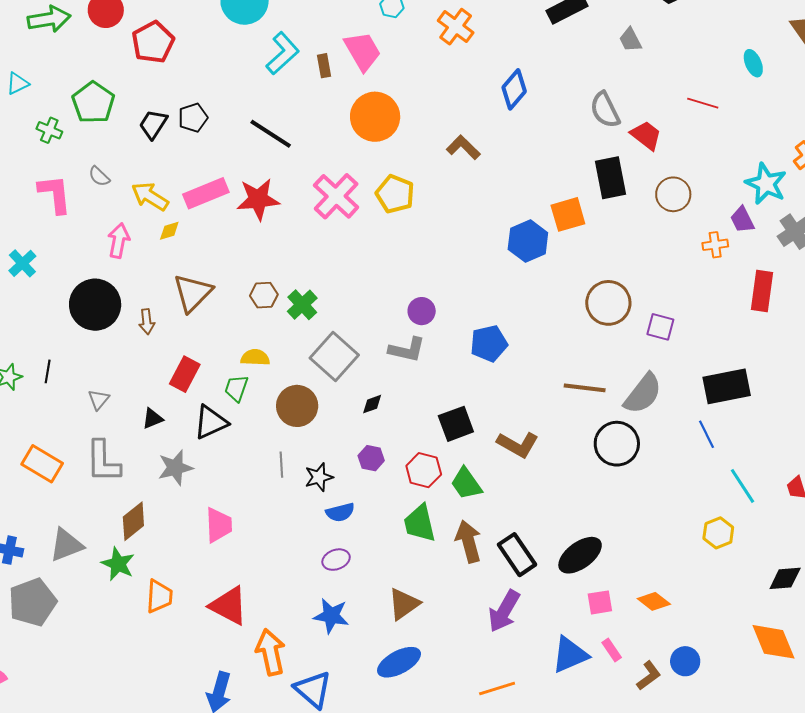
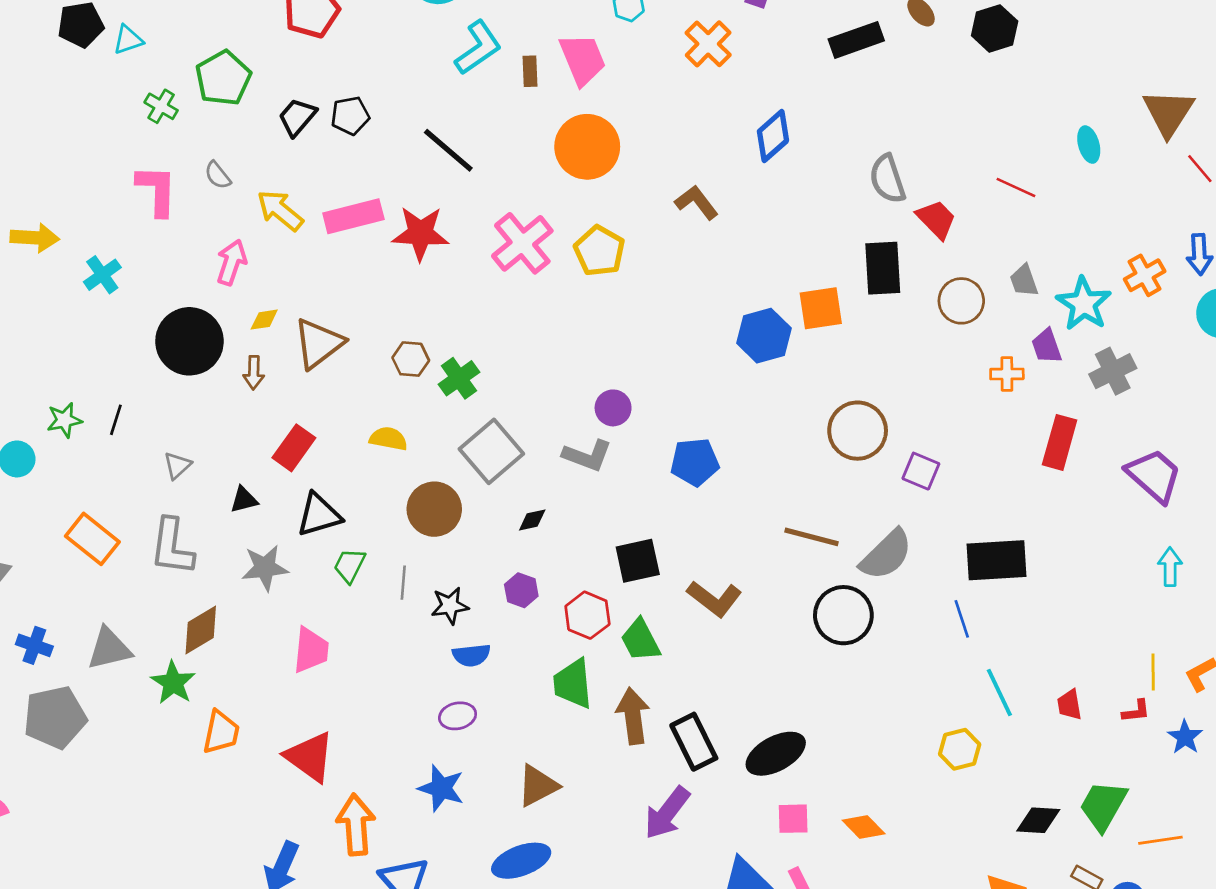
gray trapezoid: (630, 40) -> (1024, 281), moved
yellow diamond: (169, 231) -> (264, 320), moved
green trapezoid: (236, 388) -> (350, 565), moved

